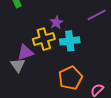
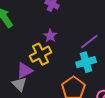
purple line: (97, 15) -> (89, 42), moved
cyan cross: (70, 41) -> (86, 62), moved

